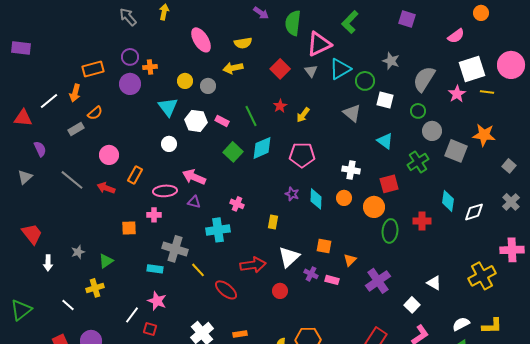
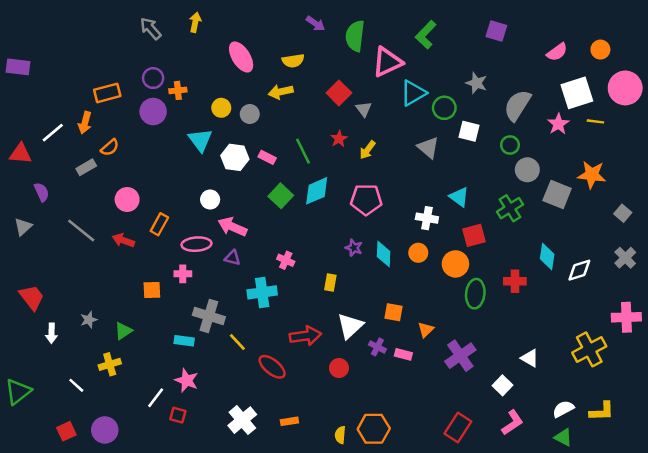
orange circle: (481, 13) -> (600, 50), moved
gray triangle: (311, 71) -> (364, 109), moved
cyan triangle: (385, 141) -> (459, 197), moved
white circle: (169, 144) -> (210, 200), moved

